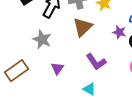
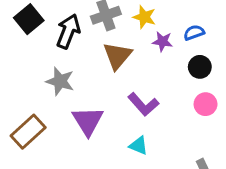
purple star: (119, 32) -> (162, 42), moved
purple triangle: (57, 68) -> (88, 121), size x1.6

